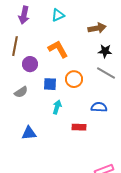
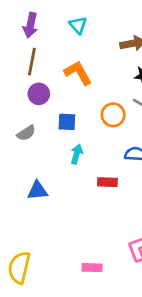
cyan triangle: (58, 15) -> (78, 25), turned -48
brown line: (15, 46) -> (32, 62), moved
orange circle: (74, 79) -> (113, 115), moved

